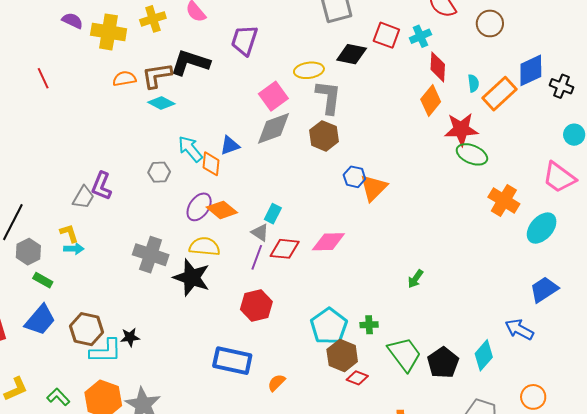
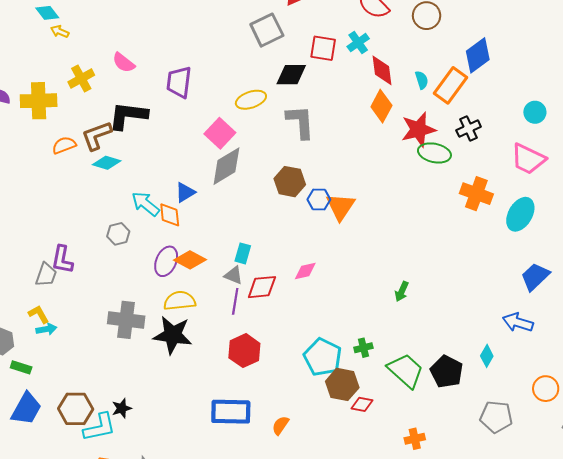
black cross: (561, 86) -> (469, 129), moved, turned -35
gray L-shape: (329, 97) -> (300, 122), moved
brown hexagon: (324, 136) -> (290, 182), moved
pink diamond: (328, 242) -> (305, 271), size x0.7
cyan diamond: (484, 355) -> (487, 356), size x0.7

